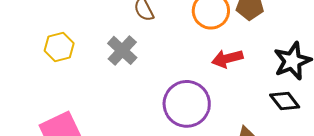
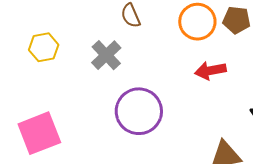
purple circle: (187, 104) -> (139, 111), moved

